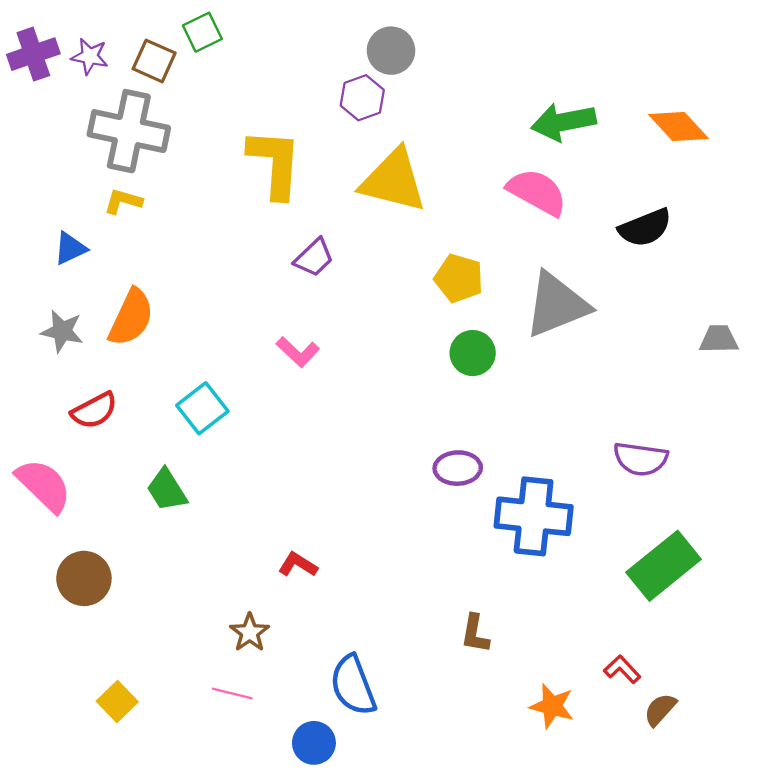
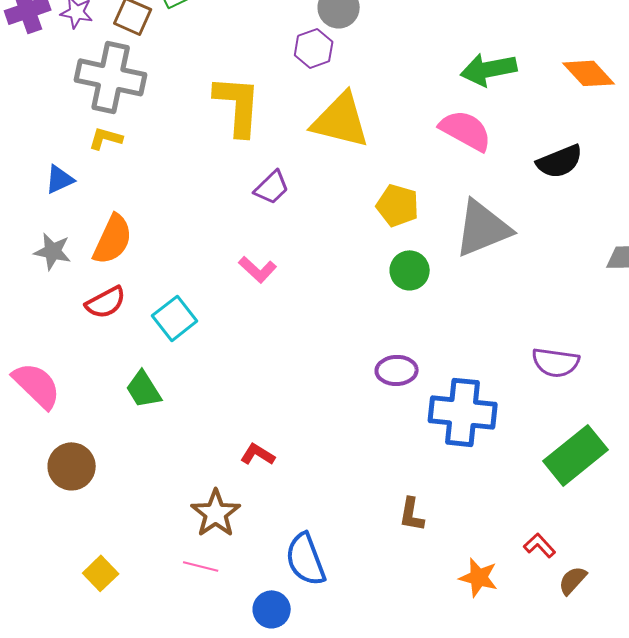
red semicircle: (94, 411) -> (106, 302), moved
brown star: (250, 632) -> (216, 513), size x1.4

